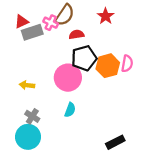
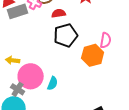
orange hexagon: (108, 66) -> (93, 55), moved
pink circle: (68, 78) -> (31, 76), moved

